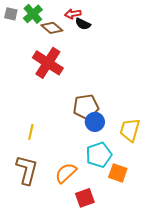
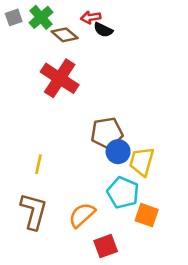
gray square: (11, 14) -> (14, 17), turned -32
yellow trapezoid: (130, 130) -> (142, 162), moved
cyan pentagon: (99, 155) -> (123, 193), turned -30

